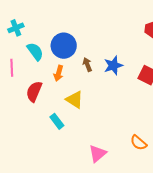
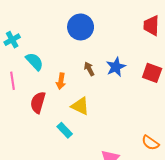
blue circle: (64, 46) -> (81, 27), moved

